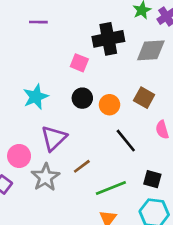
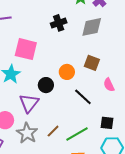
black cross: (108, 39) -> (59, 23), size x0.7
pink square: (79, 63) -> (26, 49), moved, size x1.6
black circle: (82, 98) -> (46, 85), moved
brown line: (82, 166) -> (53, 131), moved

